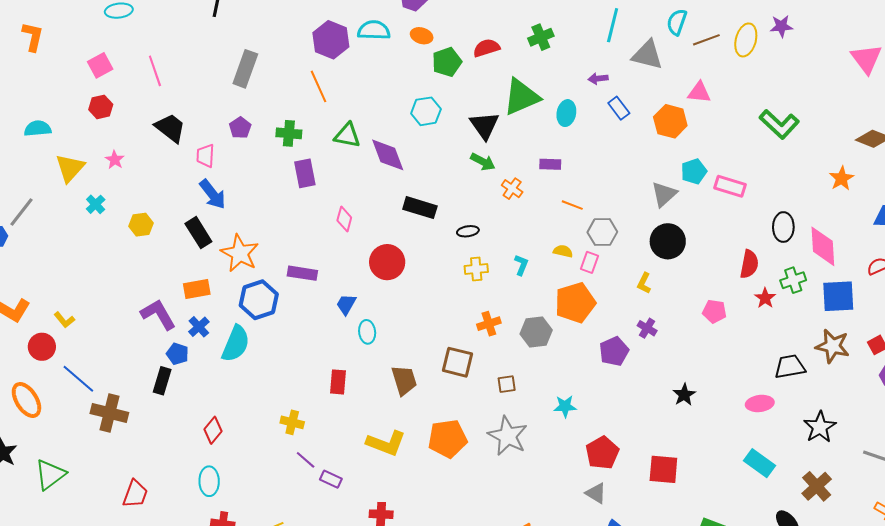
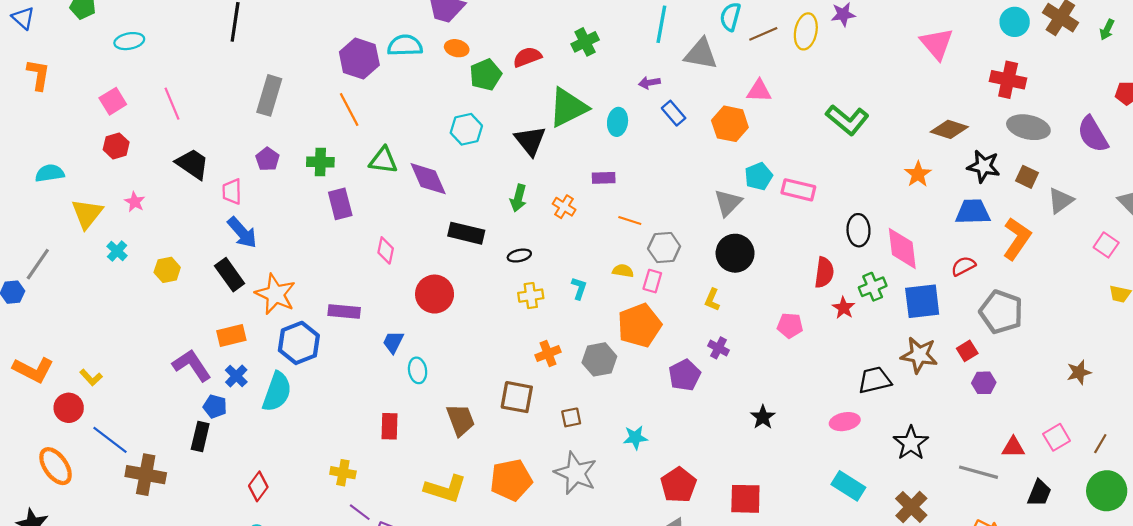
green arrow: (483, 162) -> (518, 198), moved, turned 80

